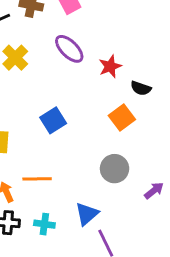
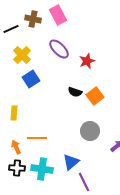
black semicircle: (141, 88) -> (75, 92), moved
blue square: (53, 120) -> (31, 79), moved
cyan cross: (44, 224) -> (42, 169), size x1.5

